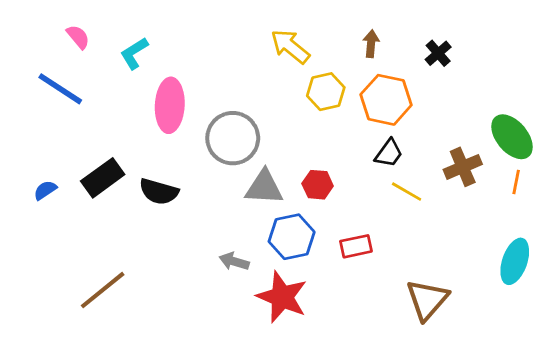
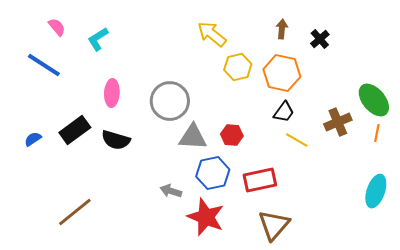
brown arrow: (371, 44) -> (282, 29), moved
pink ellipse: (170, 105) -> (112, 93), moved, size x0.7
red rectangle: (356, 246) -> (260, 180), size x1.4
brown triangle: (427, 300) -> (274, 225), moved

